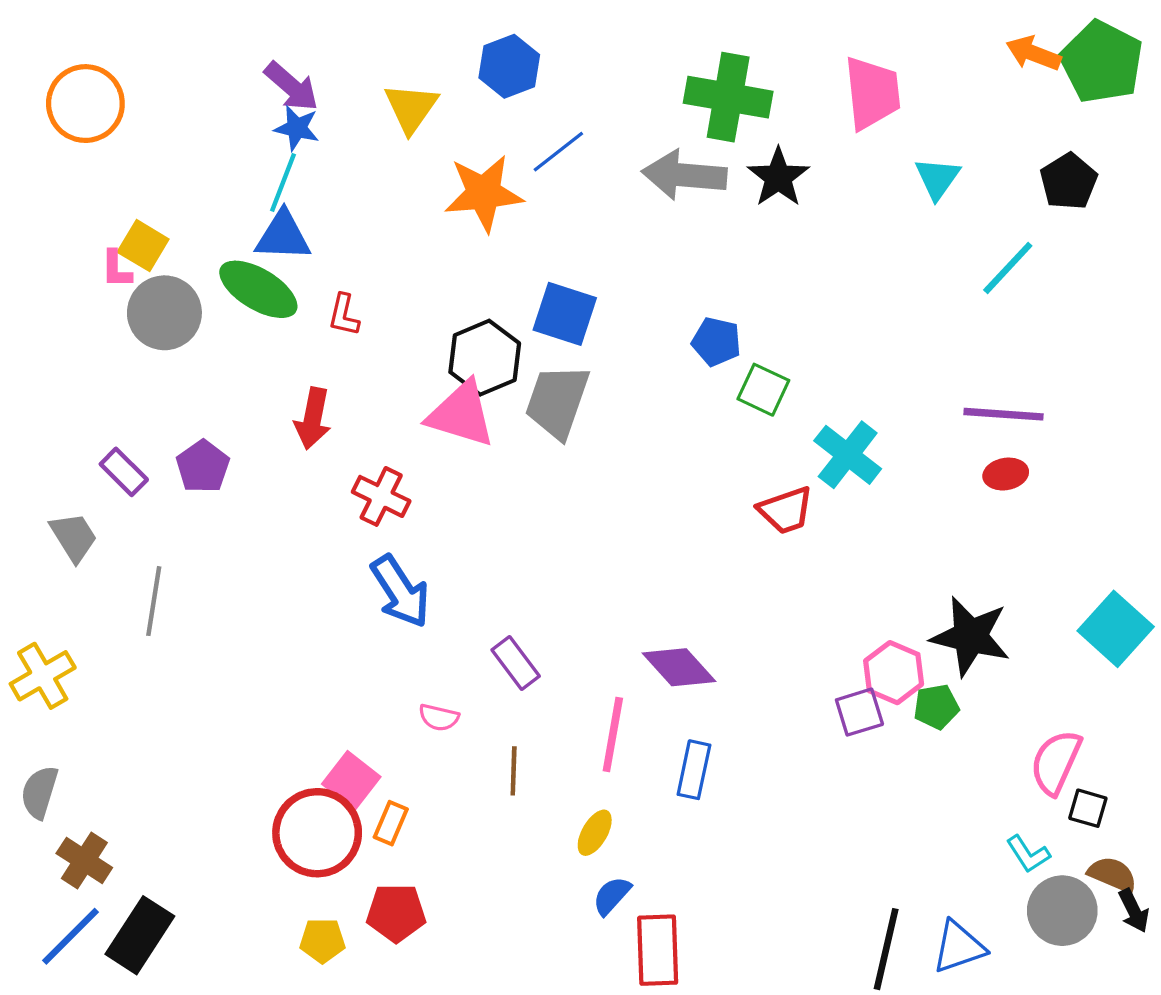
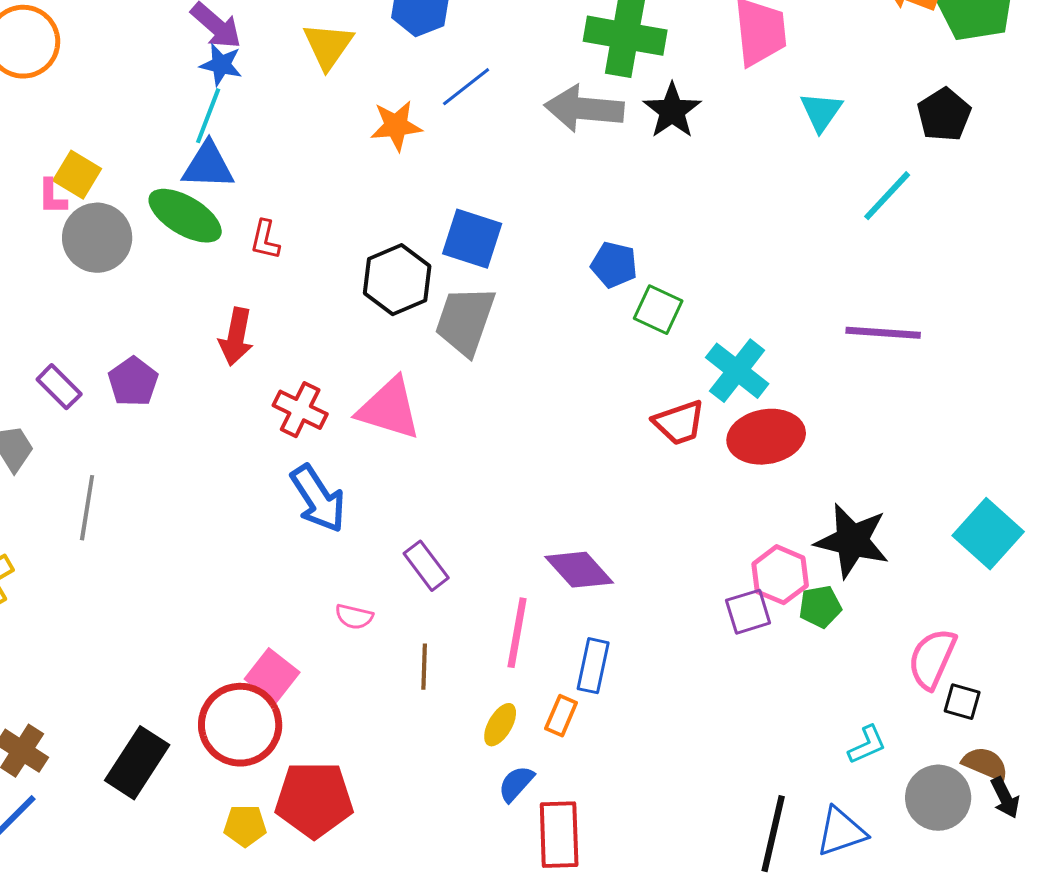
orange star: (484, 193) -> (396, 126), size x0.7
pink triangle: (461, 414) -> (389, 409), moved
red ellipse: (1006, 474) -> (766, 437), moved, size x1.8
orange rectangle: (391, 823) -> (561, 716), moved
cyan L-shape: (1028, 854) -> (867, 745), moved, turned -81
red pentagon: (396, 913) -> (314, 800), size x1.4
black rectangle: (140, 935) -> (137, 763), moved

